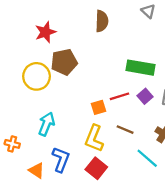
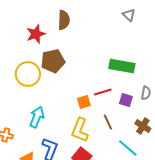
brown semicircle: (102, 21) -> (64, 20), moved
purple square: (145, 96) -> (126, 100), moved, turned -32
brown line: (125, 130) -> (108, 122), turned 42

